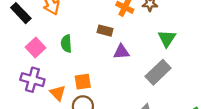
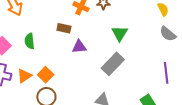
orange square: (83, 82) -> (46, 75), turned -35
orange triangle: (58, 93) -> (24, 76), moved, turned 42

